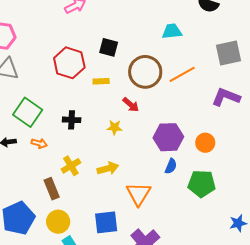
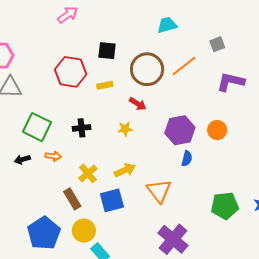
gray square: (228, 53) -> (217, 44), moved, size x0.6
green pentagon: (202, 184) -> (225, 206), moved
blue square: (106, 222) -> (112, 200), moved

